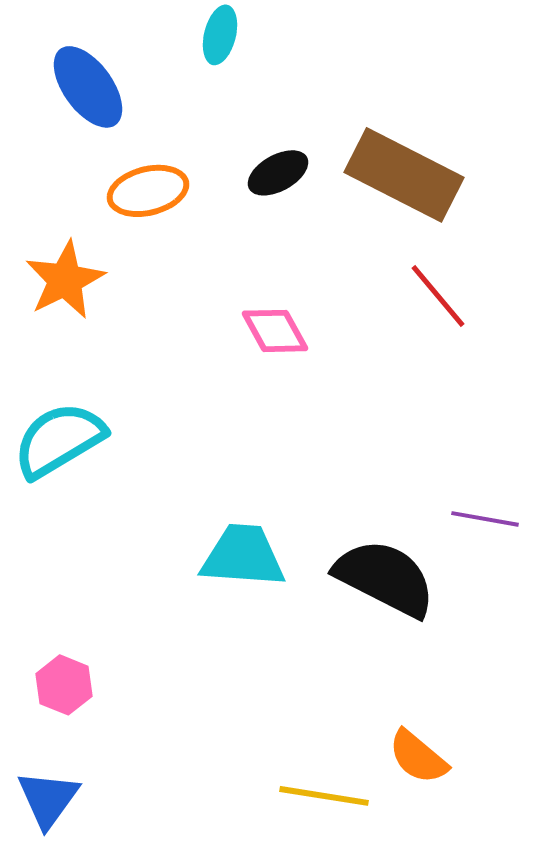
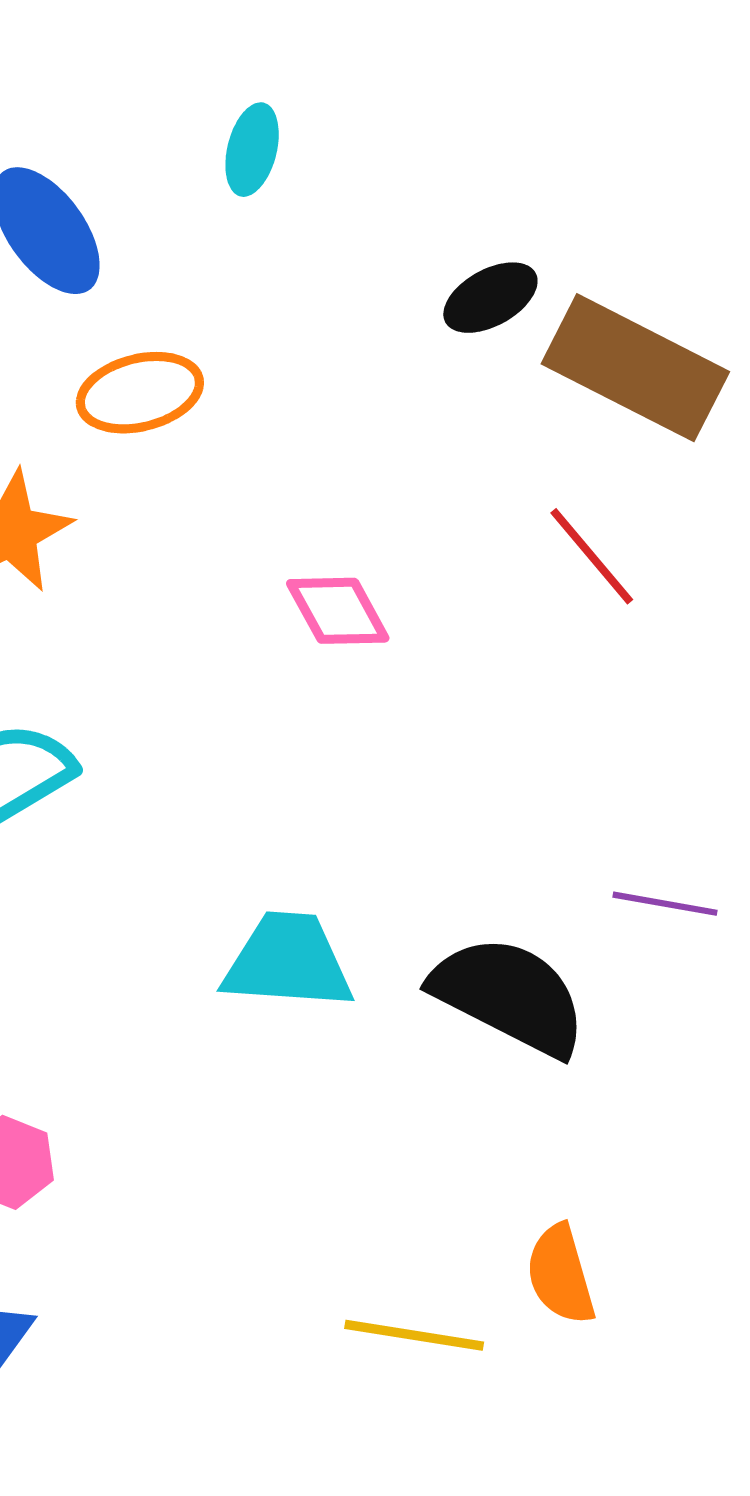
black ellipse: (278, 173) -> (490, 298), moved
brown rectangle: (404, 175) -> (635, 368), moved
orange semicircle: (418, 757) -> (561, 1275), turned 34

